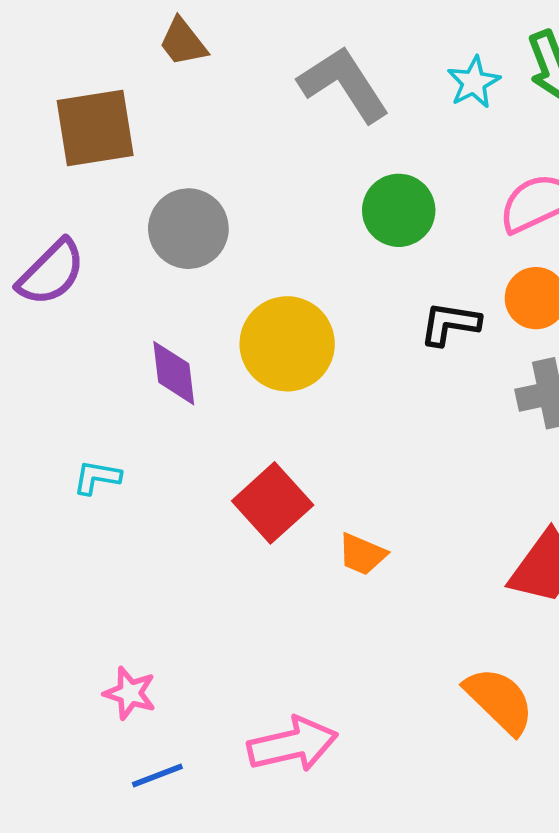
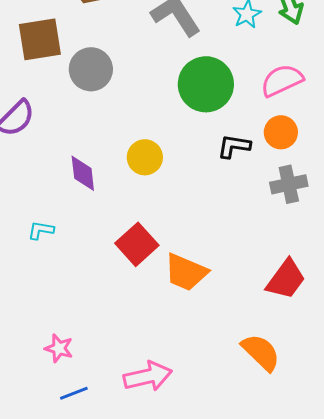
green circle: (399, 210) -> (206, 84), size x1.4
gray circle: (188, 229) -> (91, 69), moved
yellow circle: (287, 344) -> (145, 157), size x0.7
orange trapezoid: (362, 554) -> (186, 272), size x1.6

